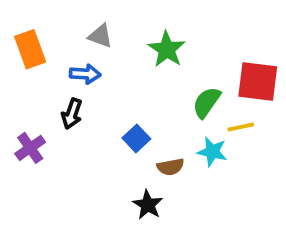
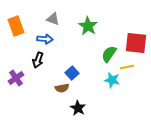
brown semicircle: (170, 167) -> (62, 88), moved

